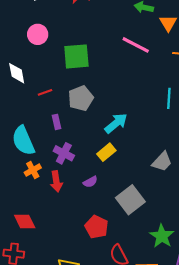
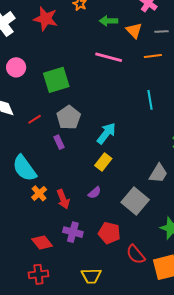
purple rectangle: (57, 122) -> (59, 142), moved
purple cross: (64, 153) -> (73, 232), moved
gray trapezoid: (162, 162) -> (158, 173), moved

